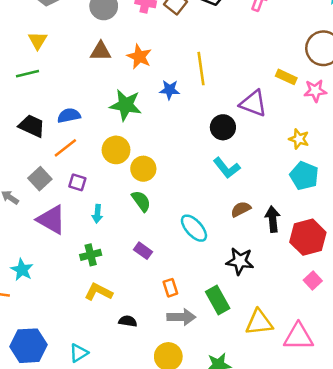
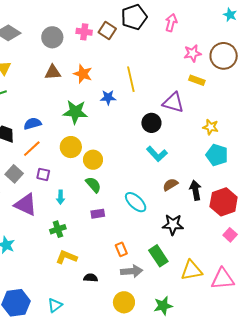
pink star: (315, 91) -> (193, 53), moved
purple rectangle: (143, 251) -> (98, 214), moved, turned -40

